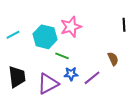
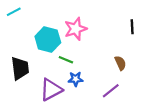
cyan line: (13, 35) -> (14, 12), moved
black trapezoid: (17, 77) -> (20, 68), moved
purple line: (92, 78) -> (111, 91), moved

